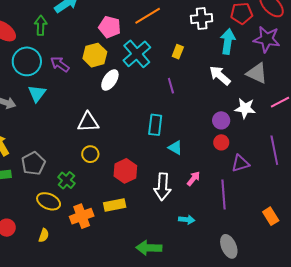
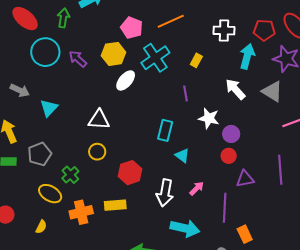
cyan triangle: (37, 93) -> (49, 108), moved
white star: (245, 108) -> (209, 118), moved
orange rectangle: (271, 216) -> (245, 234), moved
cyan arrow: (187, 220) -> (185, 228), size x1.8

